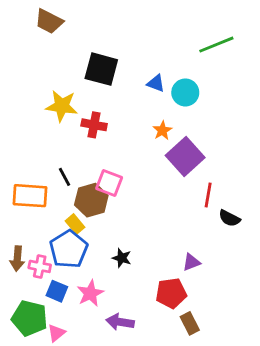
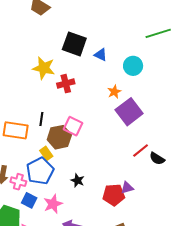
blue triangle: (156, 83) -> (101, 55), moved
red cross: (94, 125) -> (66, 84), turned -30
black line: (64, 177) -> (41, 119), turned 32
red line: (208, 195) -> (141, 150), moved, turned 36
red pentagon: (171, 293) -> (114, 195), moved

